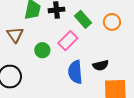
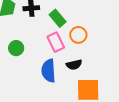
orange circle: (112, 22) -> (78, 35), moved
pink rectangle: (68, 41) -> (56, 42), moved, turned -72

